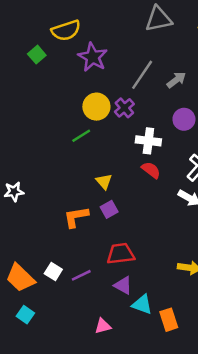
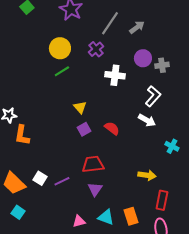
yellow circle: (96, 107) -> (60, 48), moved
red semicircle: (151, 170) -> (112, 128), moved
orange L-shape: (76, 217) -> (22, 135), moved, turned -70
purple triangle: (123, 285) -> (95, 189), turned 35
cyan triangle: (142, 304) -> (106, 217), moved

